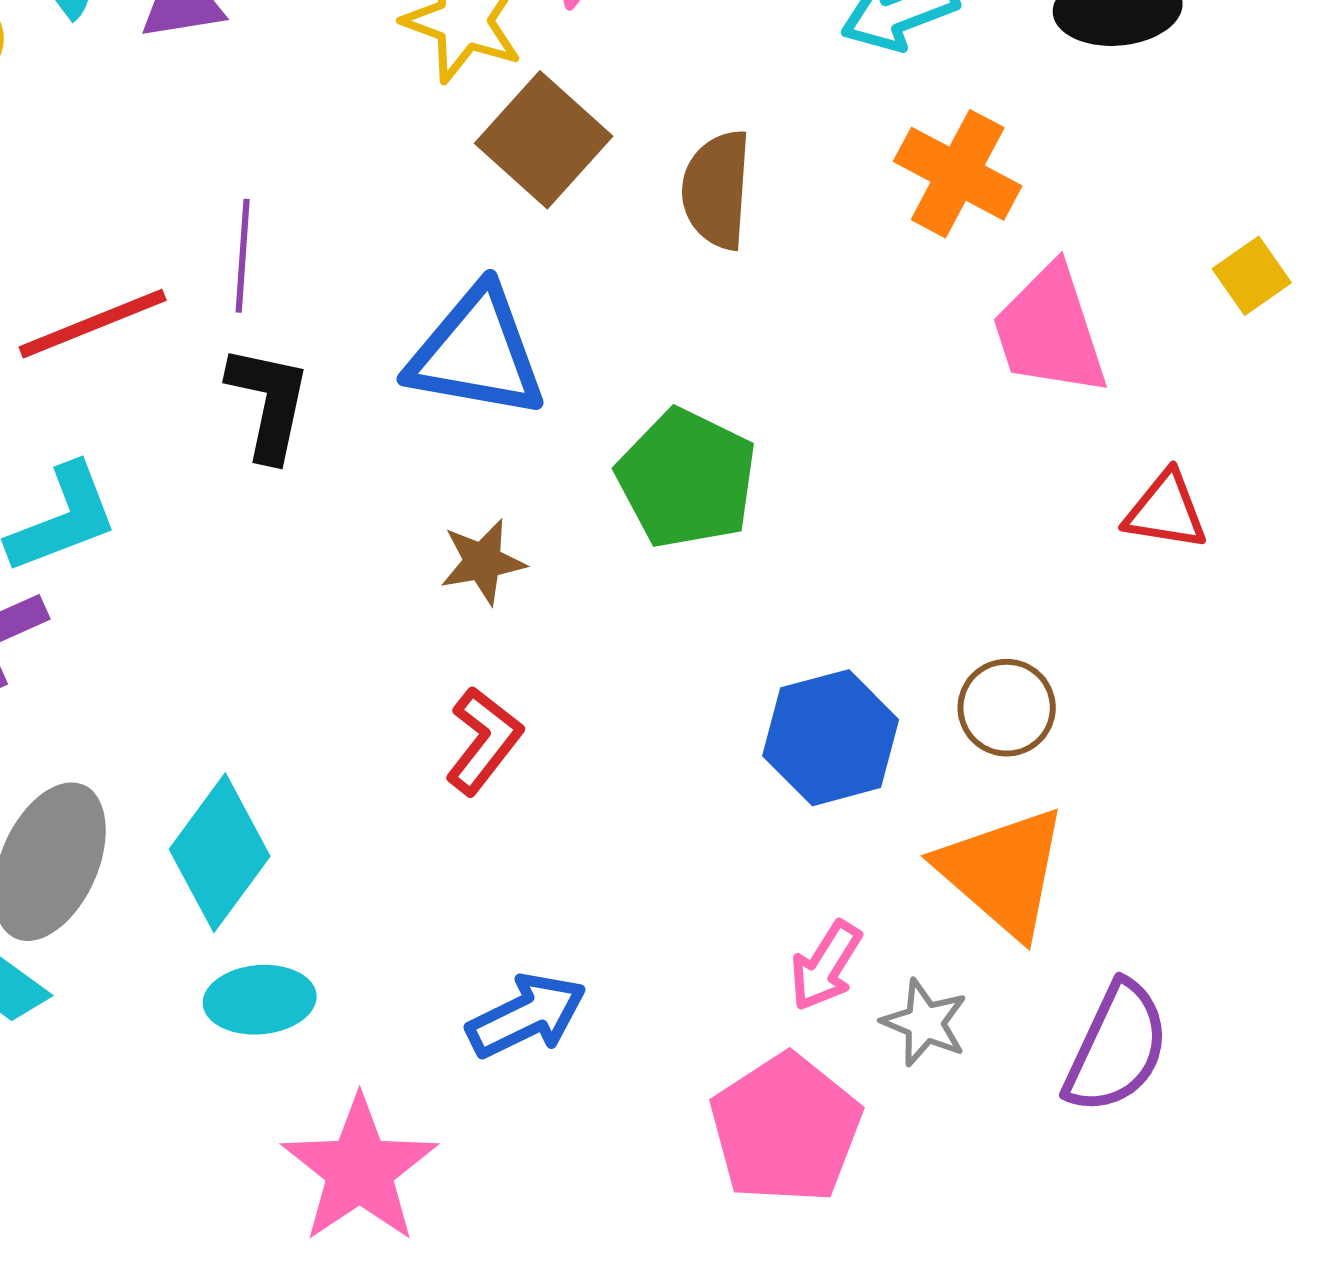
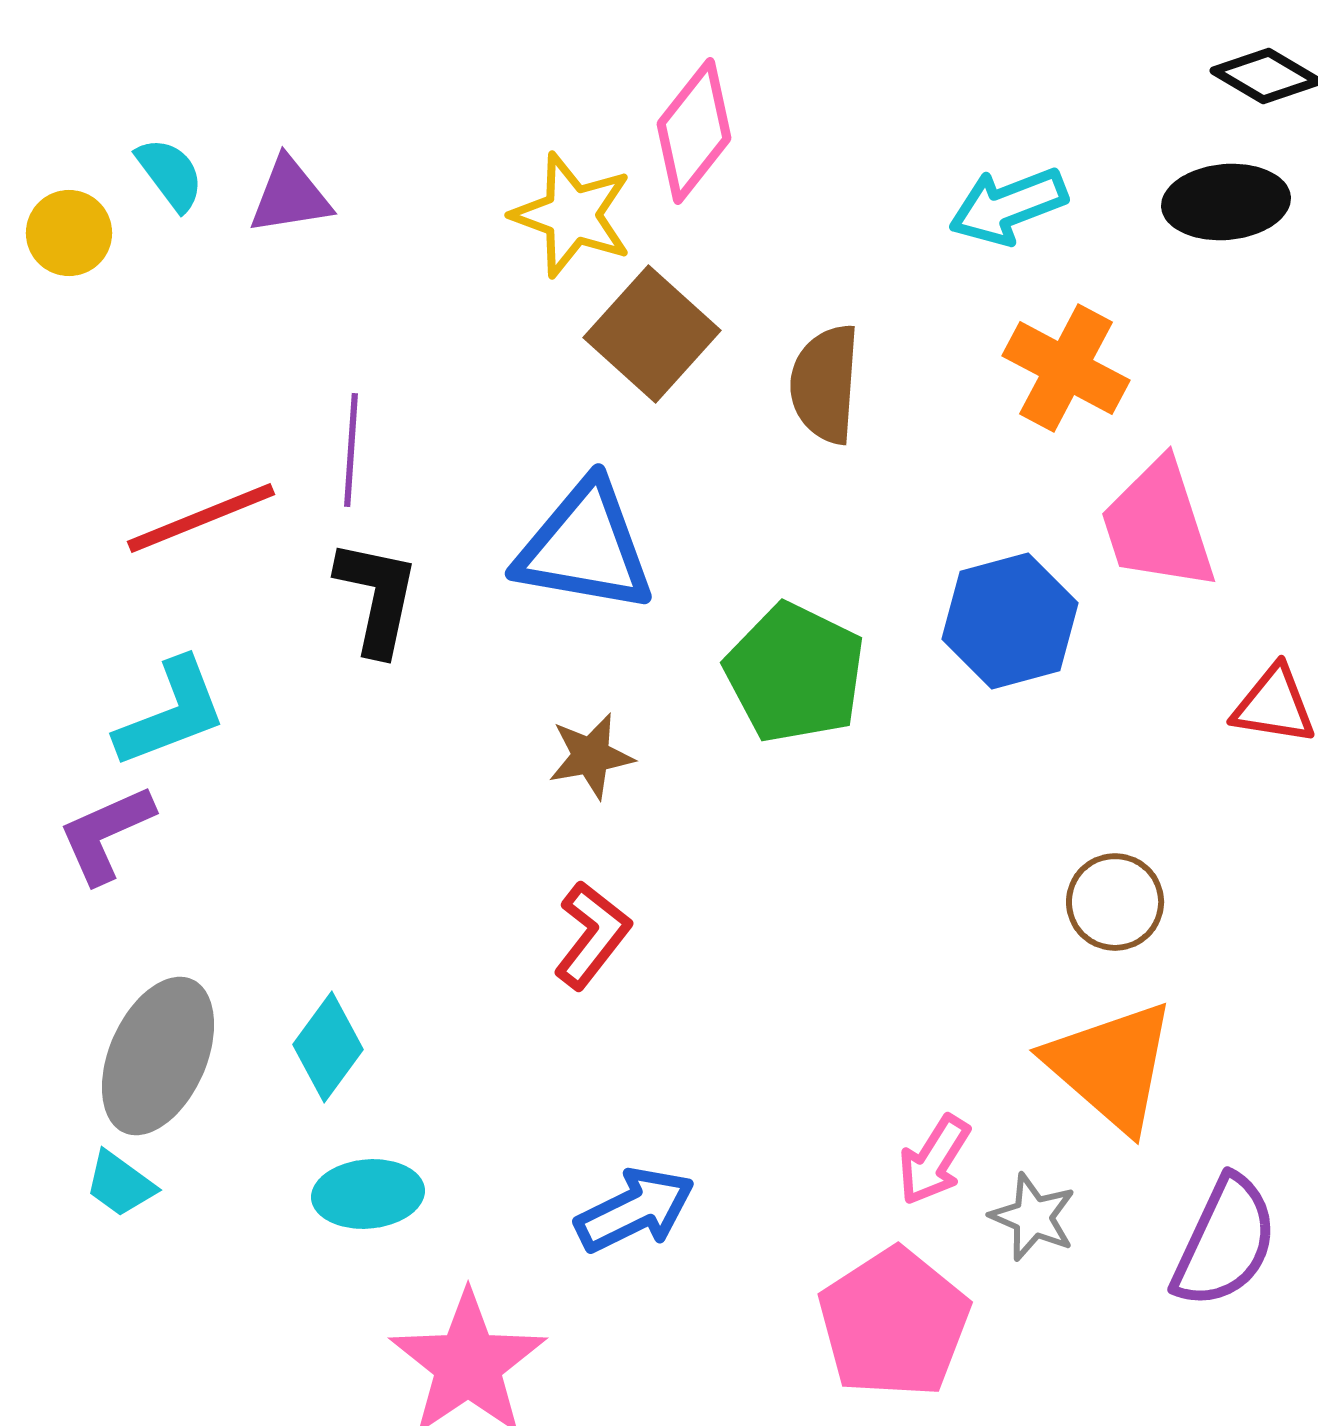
blue hexagon: (831, 738) -> (1010, 621), moved
cyan diamond: (220, 853) -> (328, 1047), size x0.7

